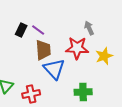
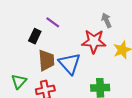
black rectangle: (21, 30) -> (35, 36), moved
brown trapezoid: (43, 50) -> (46, 60), moved

